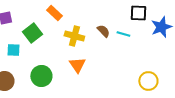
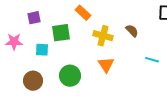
green square: (32, 33) -> (61, 33), turned 30
cyan line: (123, 34) -> (152, 60), moved

